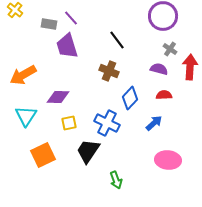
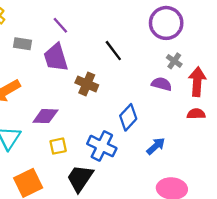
gray rectangle: (49, 24) -> (22, 44), moved
brown cross: (109, 71) -> (87, 84), moved
red semicircle: (164, 95) -> (196, 114), moved

